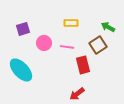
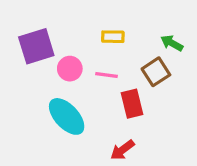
purple square: (23, 29) -> (36, 46), size x1.6
cyan ellipse: (21, 70) -> (67, 116), moved

